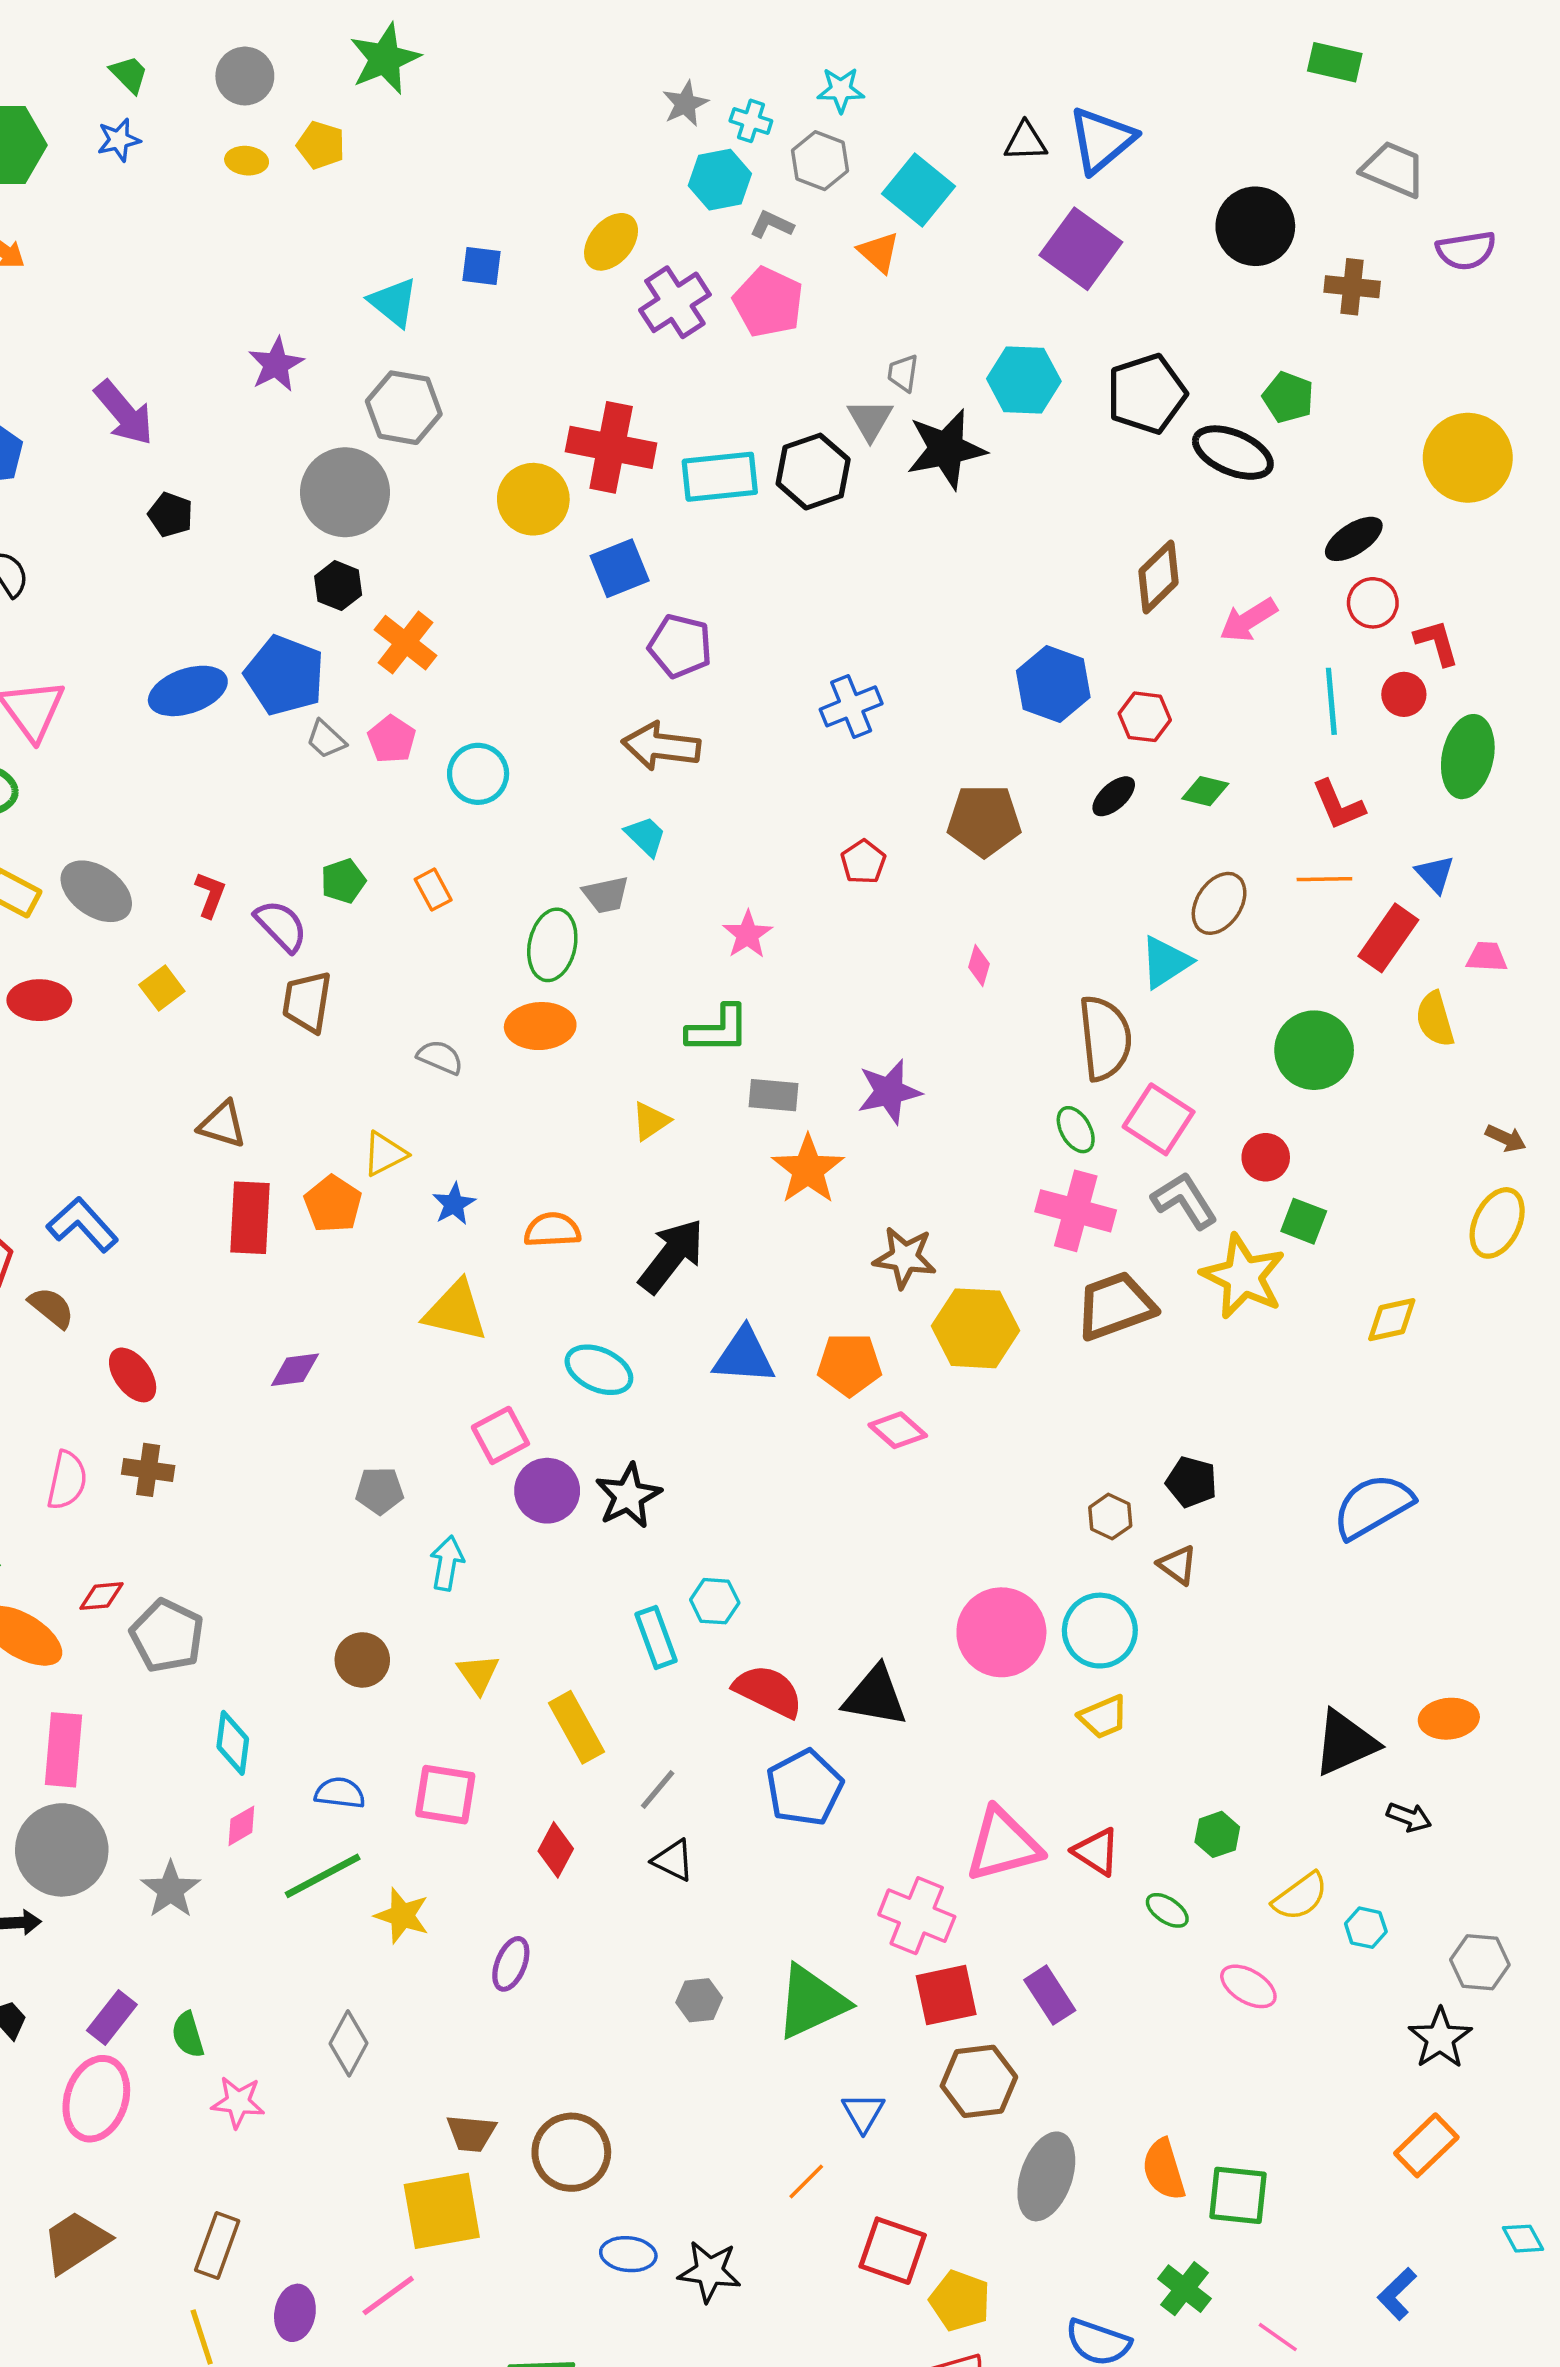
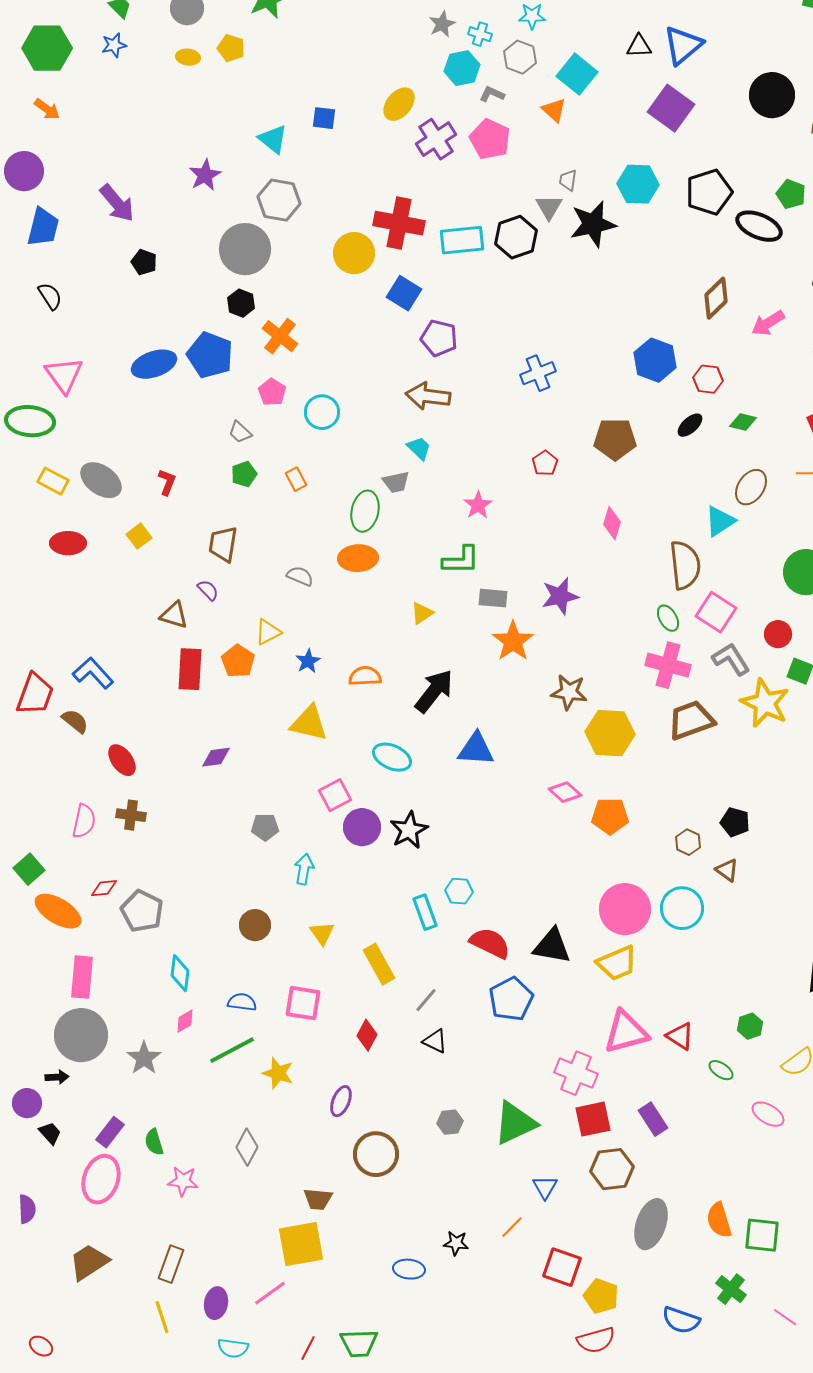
blue square: (620, 568) -> (404, 293), turned -36
gray trapezoid: (326, 739) -> (240, 432), moved
purple semicircle: (281, 926) -> (208, 590), moved, size x0.7
pink diamond: (979, 966) -> (612, 523), size x1.4
orange pentagon: (849, 1365) -> (610, 816), moved
yellow trapezoid: (1103, 1717) -> (617, 963), moved, size x1.4
brown circle: (571, 2152) -> (376, 1154), moved
black star: (709, 2271) -> (456, 1243), moved, size x0.7

